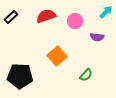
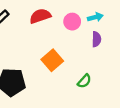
cyan arrow: (106, 12) -> (95, 17), moved, turned 32
purple semicircle: (97, 37) -> (96, 39), turned -96

